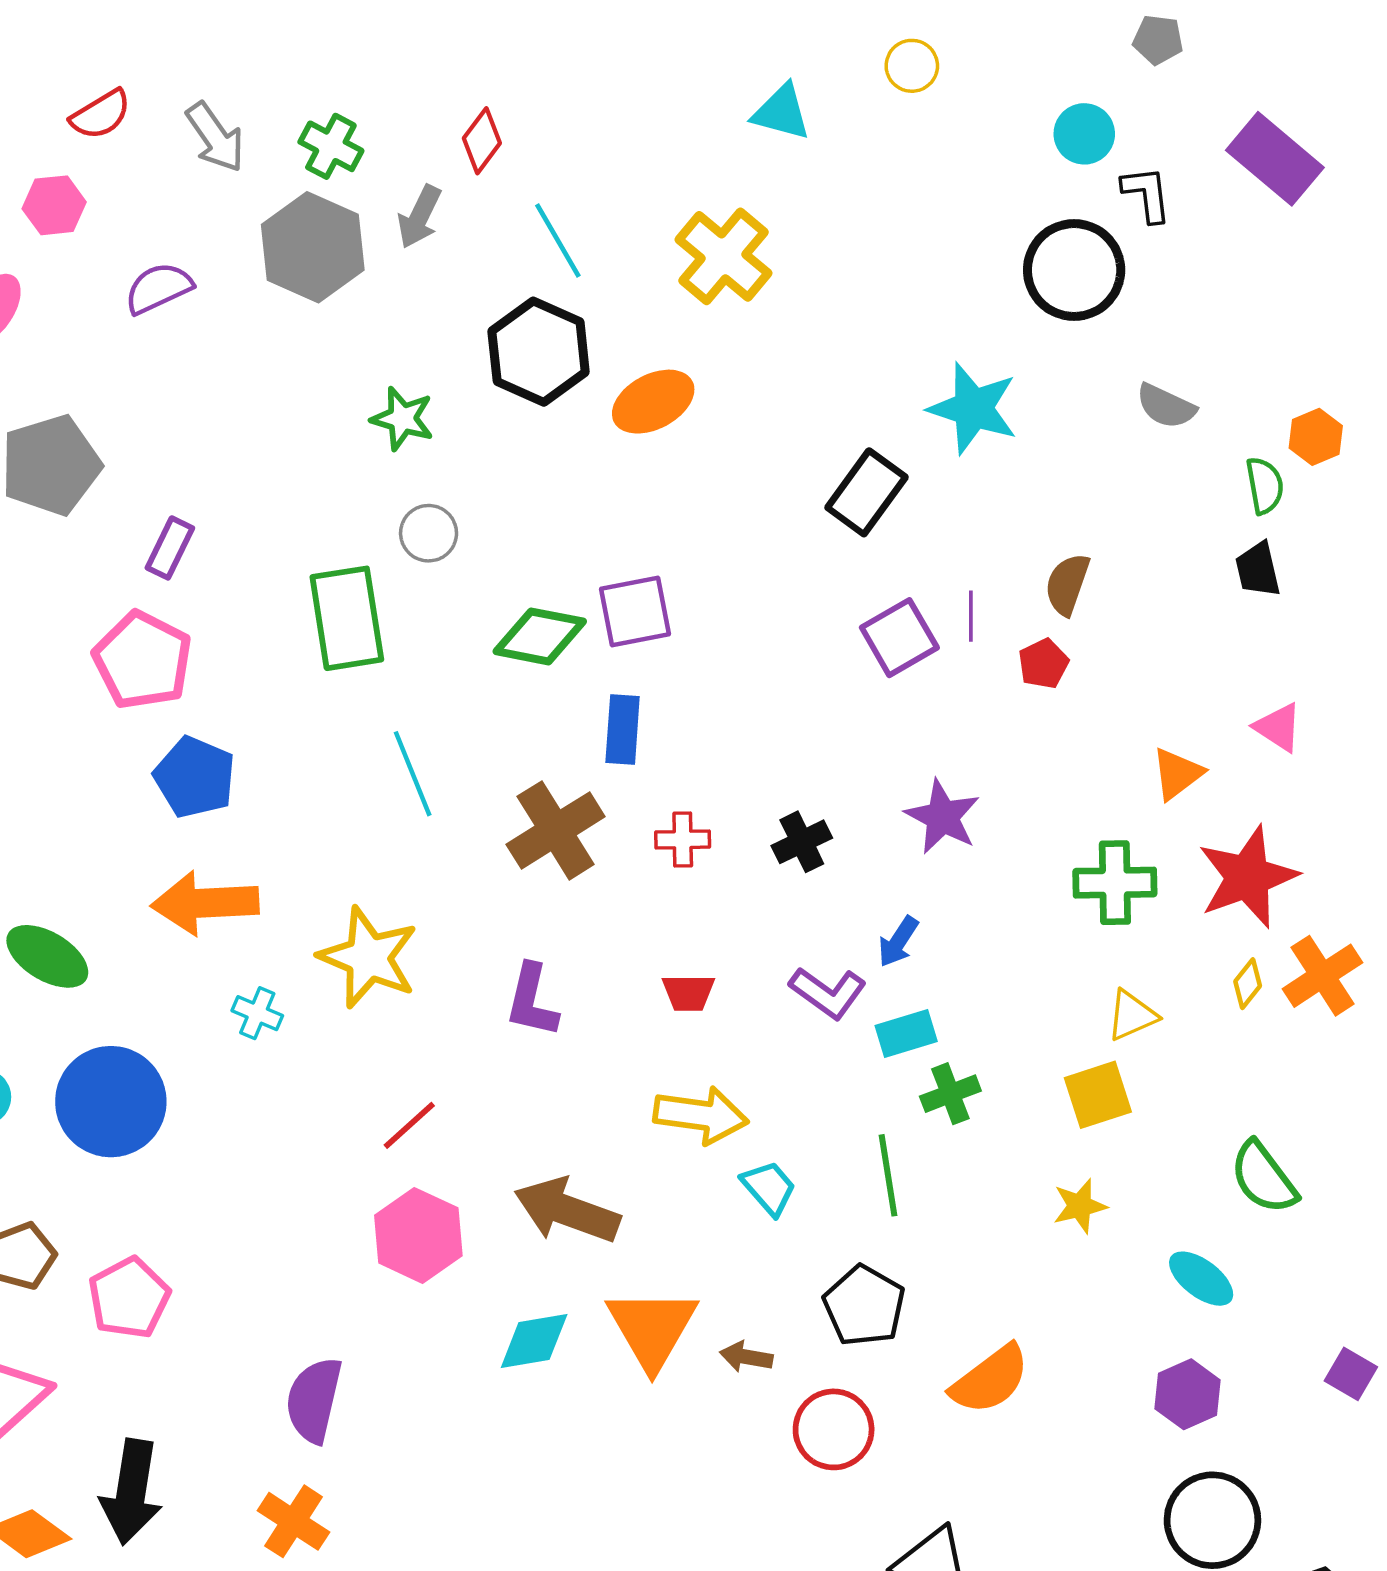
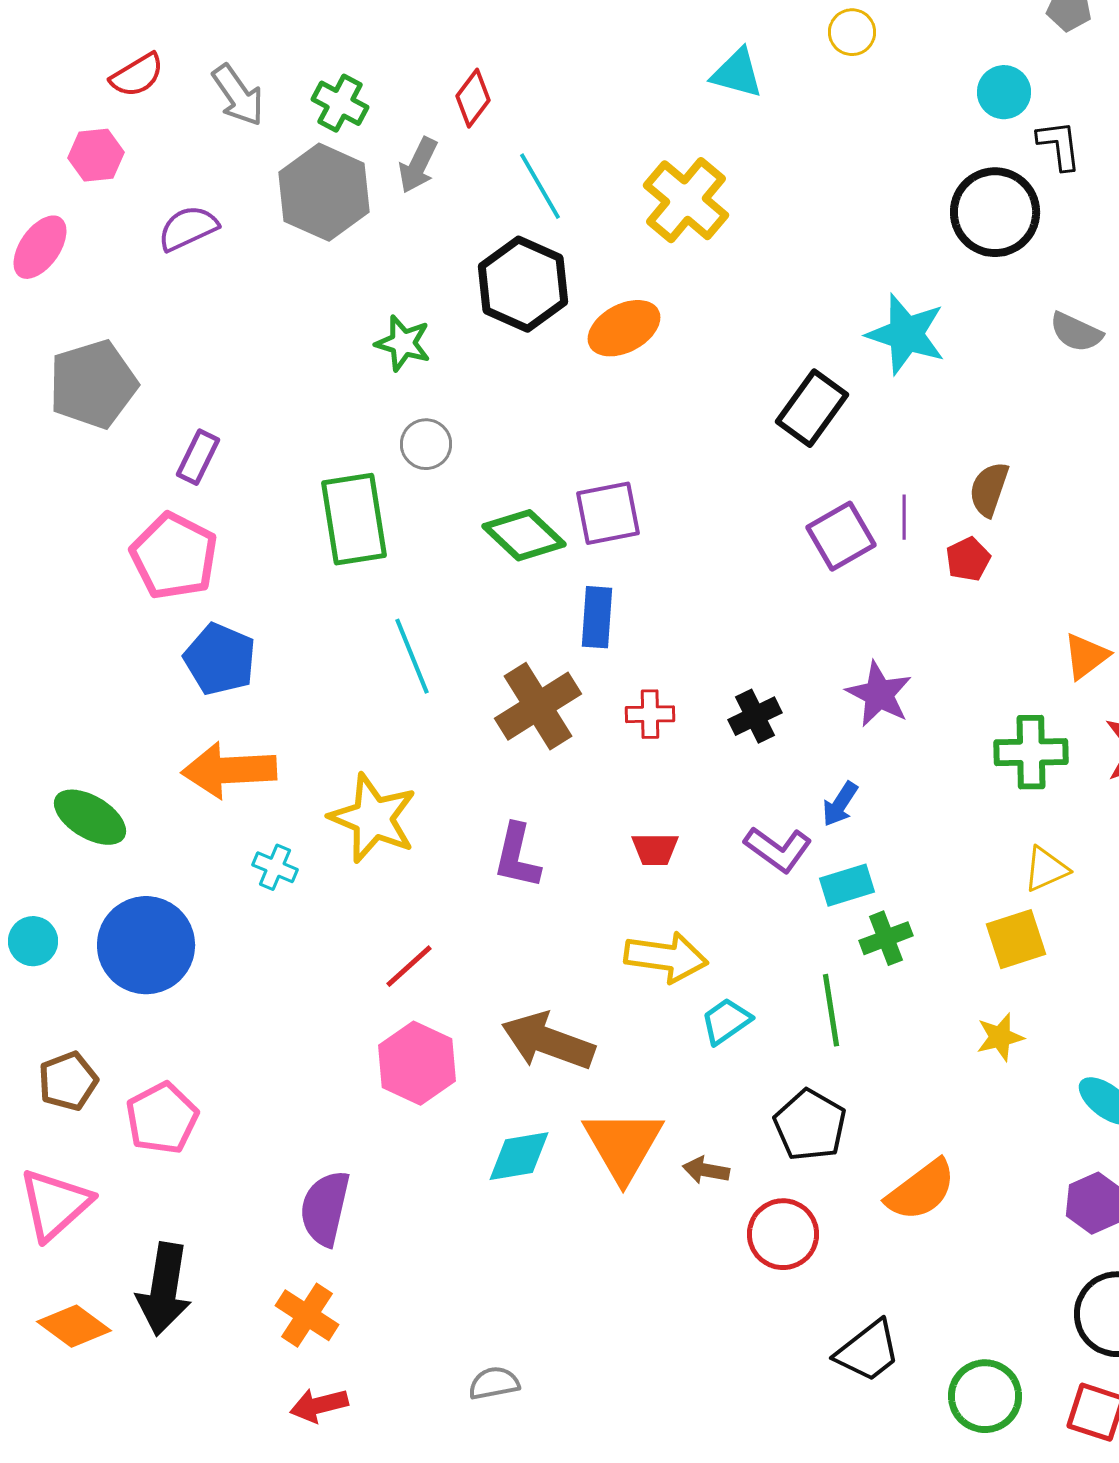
green diamond: (540, 636) -> (524, 535), turned 32
cyan trapezoid: (769, 1188) -> (726, 1021), turned -84

